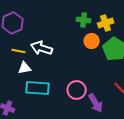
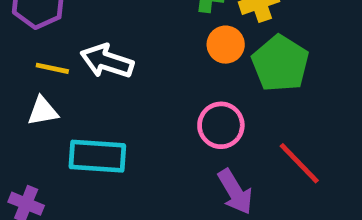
white triangle: (25, 68) -> (43, 111), moved
pink circle: (77, 90) -> (221, 125), moved

